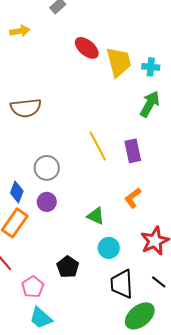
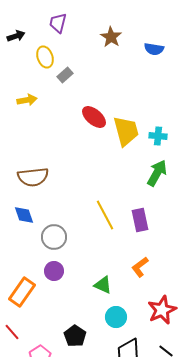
blue diamond: (17, 192) -> (24, 215), moved, turned -40

